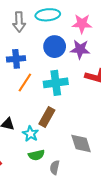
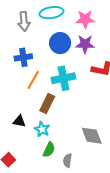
brown rectangle: (47, 117) -> (47, 104), moved
green semicircle: (36, 155) -> (49, 150), turned -49

